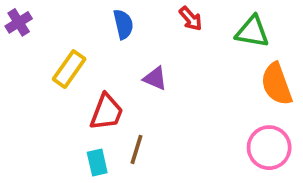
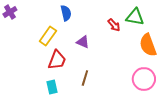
red arrow: (191, 19) -> (114, 25), moved
yellow rectangle: (69, 69) -> (48, 36), moved
brown line: (136, 149) -> (85, 78), moved

